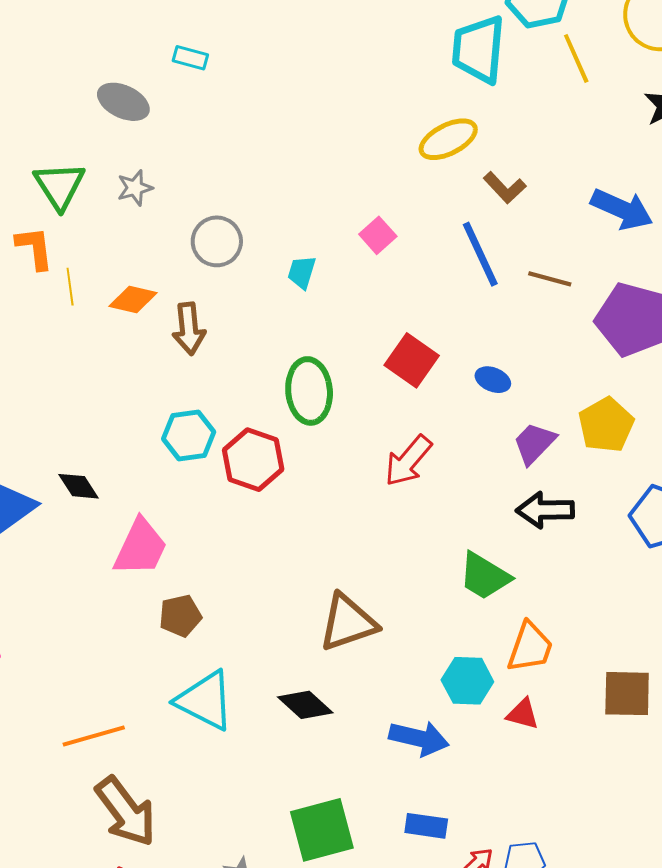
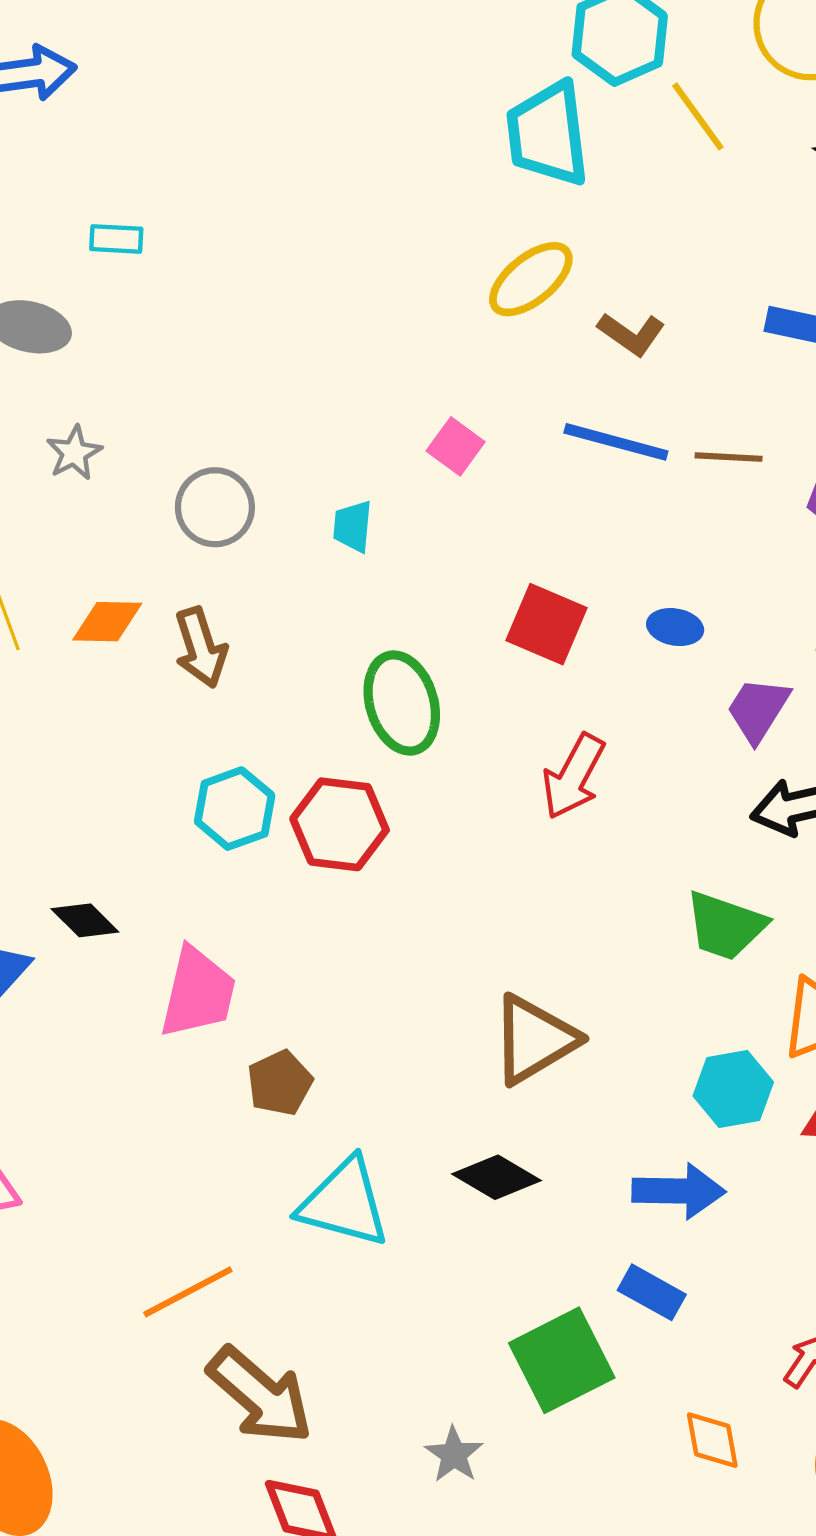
blue line: (480, 254) -> (616, 442), turned -38
blue rectangle: (426, 826) -> (652, 1292), moved, turned 33

